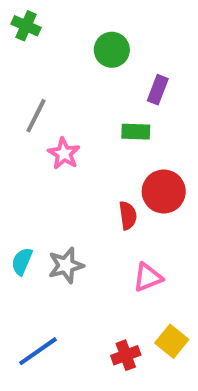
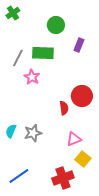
green cross: (26, 26) -> (13, 13), turned 32
green rectangle: (136, 132) -> (43, 53), moved, size x1.5
yellow square: (172, 341) -> (83, 159), moved
red cross: (126, 355) -> (63, 178), size x1.5

